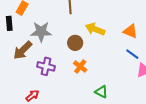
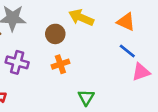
orange cross: (80, 67) -> (60, 64), turned 32
green triangle: (101, 92) -> (86, 97), turned 32

